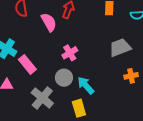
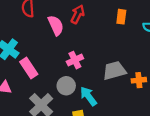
gray trapezoid: (120, 48) -> (114, 71), moved
orange cross: (131, 76) -> (139, 80), moved

